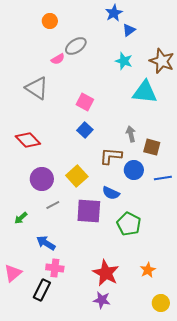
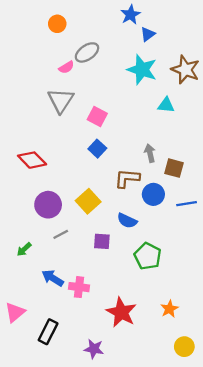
cyan star: (124, 61) -> (142, 70), size x1.5
gray triangle: (37, 88) -> (61, 101), moved, turned 30
cyan triangle: (145, 92) -> (166, 105), size x0.6
purple square: (89, 211) -> (102, 241), size x0.6
pink cross: (55, 268) -> (79, 287), moved
purple star: (102, 300) -> (94, 349), moved

